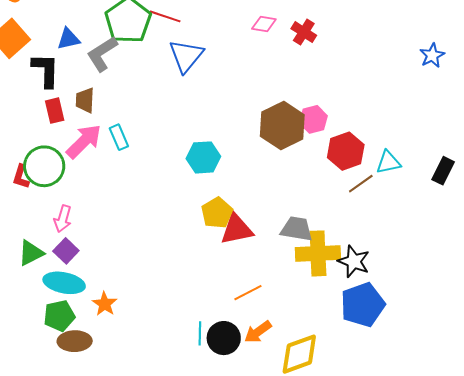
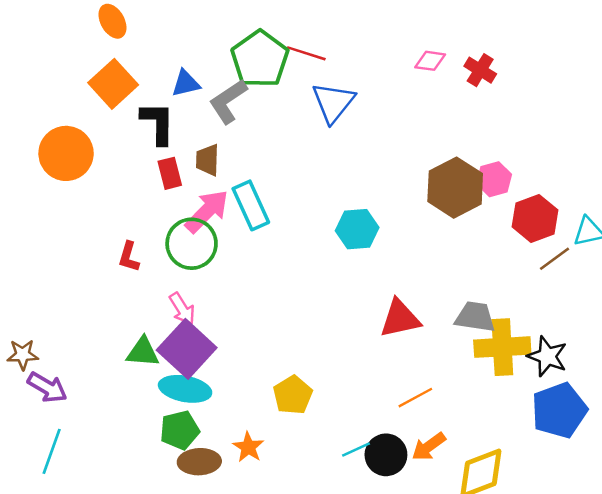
cyan rectangle: (119, 137) -> (251, 205), size x1.5
green circle: (44, 166) -> (192, 244), moved
yellow pentagon: (217, 213) -> (293, 395), moved
pink arrow: (63, 219) -> (182, 309), turned -48
purple square: (66, 251) -> (187, 349), size x1.8
green triangle: (31, 253) -> (143, 352), turned 32
orange star: (105, 304) -> (248, 447), moved
cyan line: (200, 333) -> (356, 450), turned 65

